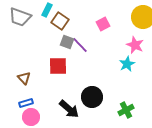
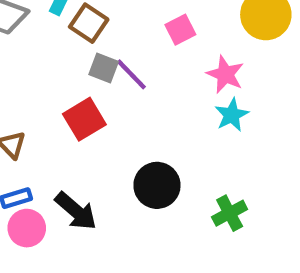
pink star: (135, 45) -> (225, 74), moved
red square: (58, 66) -> (84, 119), turned -30
black arrow: (69, 109) -> (76, 211), moved

